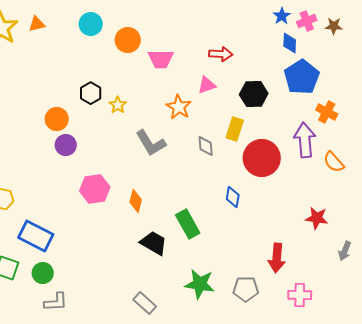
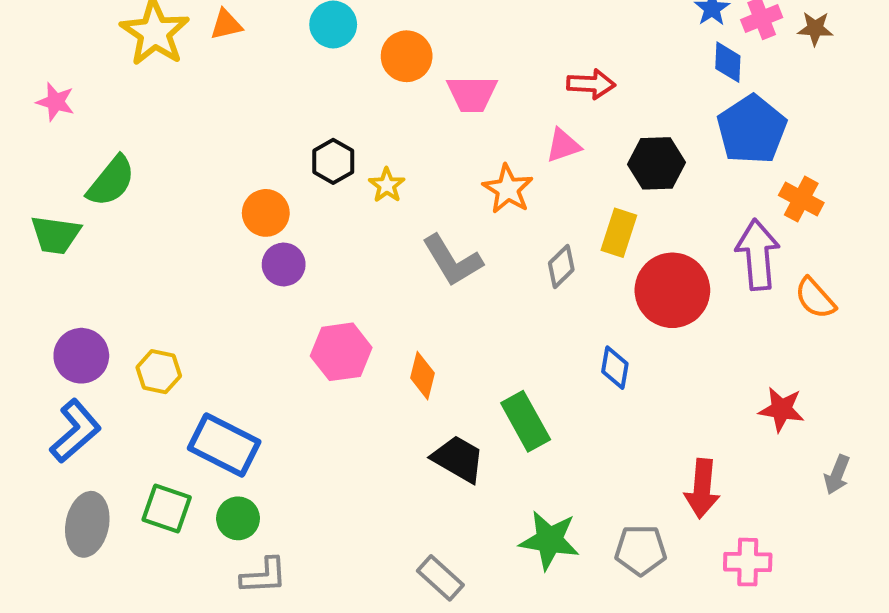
gray diamond: (206, 146) -> (561, 266), turned 50

